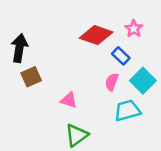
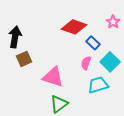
pink star: (134, 29) -> (113, 22), moved
pink triangle: (69, 100) -> (53, 77), size x1.6

